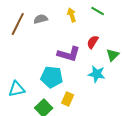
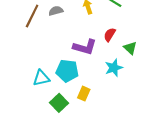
green triangle: (113, 55) -> (130, 48), turned -32
cyan star: (97, 74) -> (114, 68), turned -30
cyan triangle: (17, 89) -> (41, 78), moved

